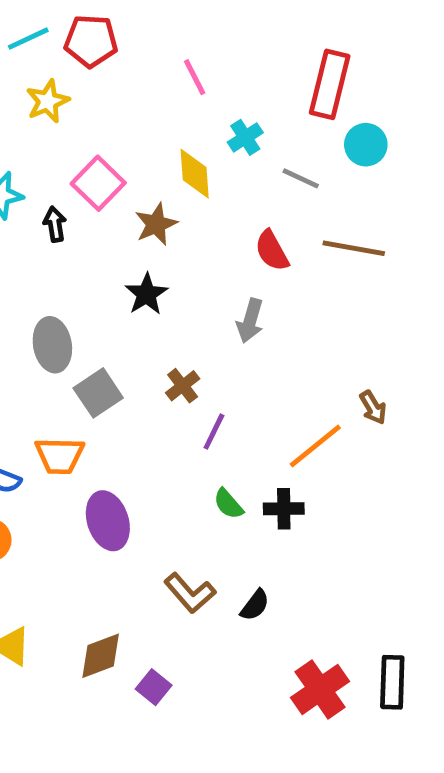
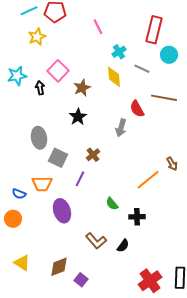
yellow diamond: (195, 174) -> (114, 77), moved
red semicircle: (272, 251) -> (137, 109), moved
gray square: (98, 393) -> (58, 158), turned -30
purple line: (214, 432) -> (80, 179), moved
black cross: (284, 509) -> (137, 217), moved

